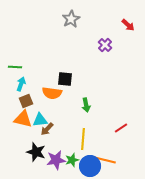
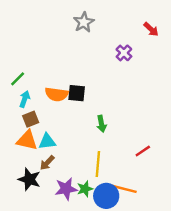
green line: (15, 67) -> (18, 79), turned -48
orange semicircle: (52, 93) -> (57, 94), moved
brown arrow: (47, 129) -> (47, 163), moved
black star: (36, 152) -> (29, 179), moved

